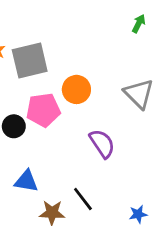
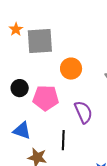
pink pentagon: (43, 110) -> (46, 98), moved
black line: (83, 199) -> (63, 140), moved, turned 30

